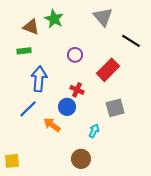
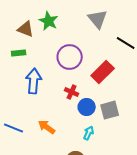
purple circle: (75, 55) -> (70, 57), size x1.6
blue circle: (67, 107) -> (87, 107), moved
blue line: (28, 109) -> (14, 128), moved, turned 66

